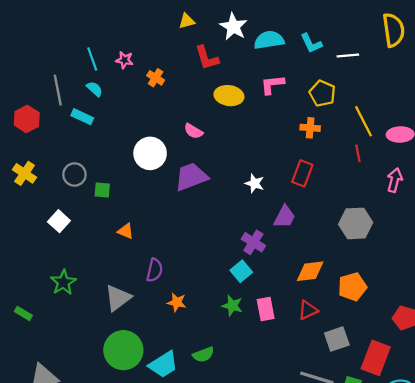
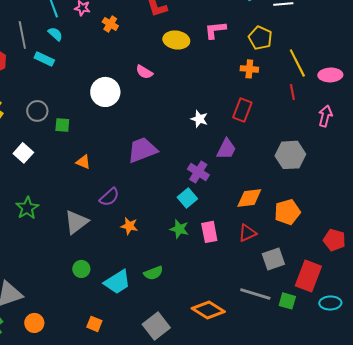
purple trapezoid: (191, 177) -> (142, 150), moved
purple semicircle: (155, 270) -> (109, 197), turned 35
green circle: (123, 350) -> (81, 269), size x0.5

